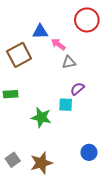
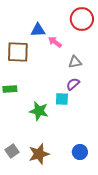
brown square: (19, 55) -> (18, 52), turned 30
gray triangle: (69, 62) -> (75, 62), moved
blue circle: (89, 152) -> (80, 152), moved

